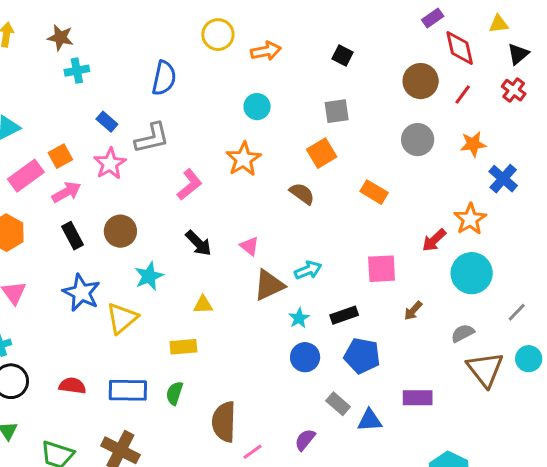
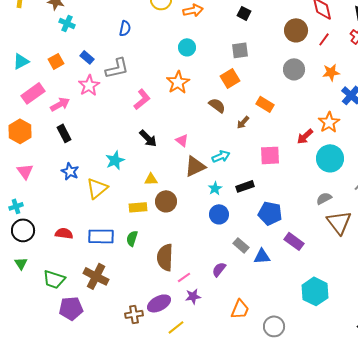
cyan cross: (77, 71) -> (67, 23), turned 35
blue semicircle: (164, 78) -> (125, 28), size x0.7
orange square: (60, 156) -> (56, 61), moved
brown circle: (120, 231) -> (166, 201), moved
blue star: (81, 293) -> (70, 171), size x0.7
brown arrow: (413, 311) -> (243, 122), moved
blue pentagon: (362, 356) -> (270, 213), moved
purple rectangle: (418, 398) -> (294, 241), turned 36

